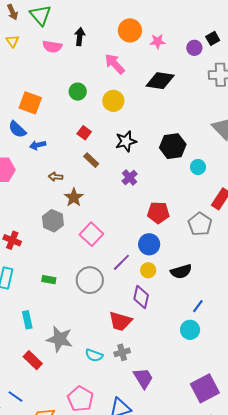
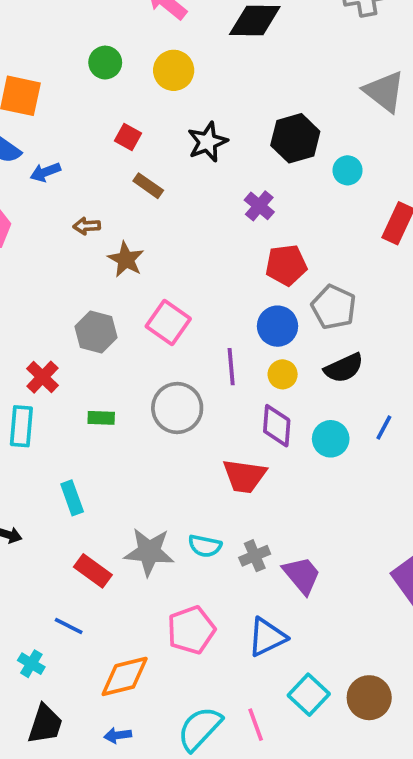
purple cross: (130, 178) -> (259, 206), moved
gray hexagon: (53, 221) -> (96, 332), moved
gray pentagon: (200, 224) -> (334, 307), moved
red cross: (12, 240) -> (42, 377), moved, turned 30
purple line: (121, 262) -> (231, 367), turned -42
cyan circle: (190, 330) -> (331, 439), moved
gray star: (60, 339) -> (149, 552), moved
gray cross: (122, 352) -> (255, 556), moved
blue line: (15, 396) -> (69, 626), moved
pink pentagon: (80, 399) -> (191, 630), turned 30

